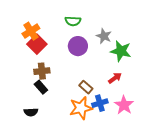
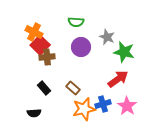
orange cross: (31, 31) -> (34, 32), turned -30
brown cross: (42, 71) -> (47, 57), moved
red arrow: (115, 78) -> (118, 79), size x1.5
brown rectangle: (86, 87) -> (73, 88), moved

